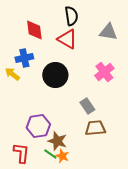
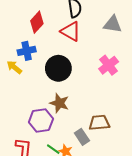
red diamond: (34, 30) -> (37, 22), turned 50
gray rectangle: (87, 106) -> (82, 137), moved
brown star: (57, 141) -> (59, 103), moved

